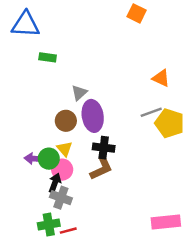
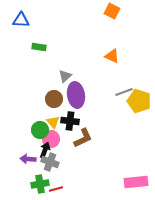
blue triangle: (26, 24) -> (21, 20), size x0.7
orange triangle: (161, 78) -> (112, 56), moved
black cross: (104, 148) -> (70, 121), moved
purple arrow: (34, 159) -> (28, 159), moved

